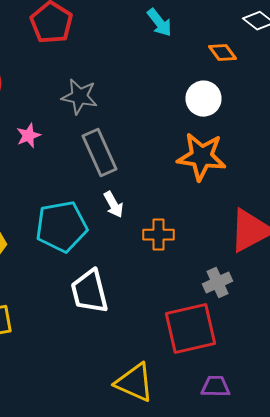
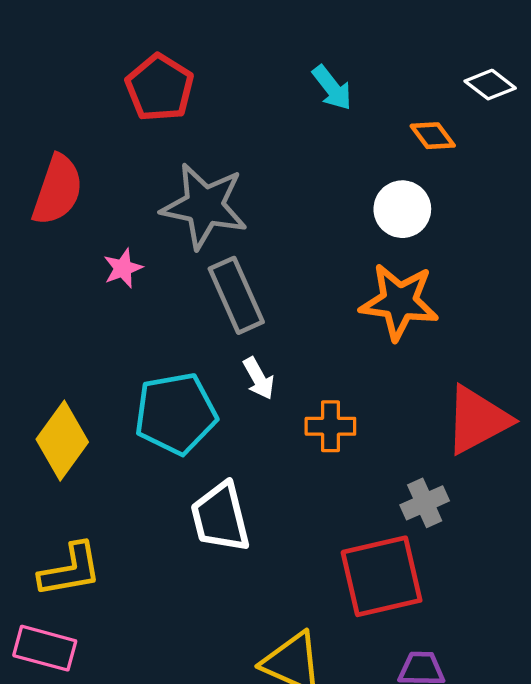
gray star: (80, 97) -> (204, 206), size x1.5

